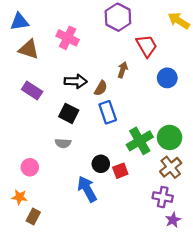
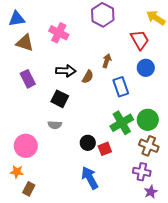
red trapezoid: (147, 46) -> (140, 40), moved
purple rectangle: (32, 90) -> (28, 79), turned 30
blue rectangle: (108, 112) -> (121, 87), moved
pink circle: (30, 167) -> (26, 146), size x1.5
brown cross: (171, 167) -> (149, 146), turned -30
blue arrow: (87, 189) -> (90, 178), moved

